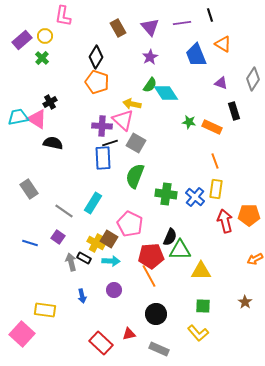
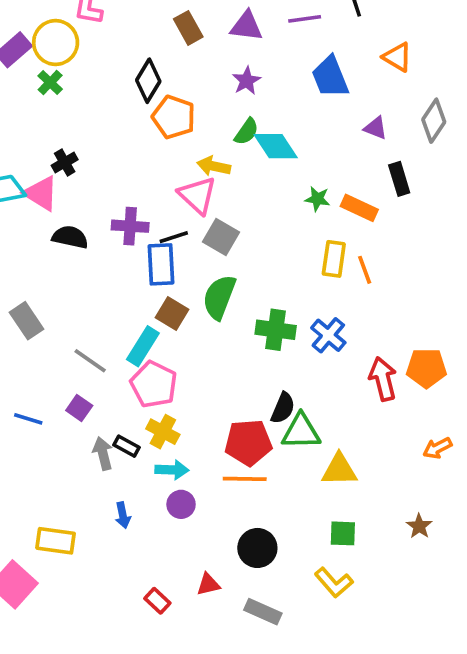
purple triangle: (150, 27) -> (246, 26), turned -42
yellow circle: (45, 36) -> (56, 43), size x1.6
orange triangle: (223, 44) -> (397, 57), moved
orange pentagon: (97, 82) -> (174, 117), moved
purple cross: (102, 126) -> (130, 226), moved
yellow rectangle: (216, 189) -> (334, 259), moved
pink pentagon: (130, 224) -> (154, 384), moved
brown square: (109, 239) -> (172, 313), moved
yellow cross: (96, 243) -> (163, 432), moved
cyan arrow: (111, 261) -> (172, 470), moved
orange line: (149, 276) -> (245, 479), turned -60
red rectangle: (101, 343) -> (157, 601), size x0.6

